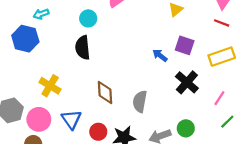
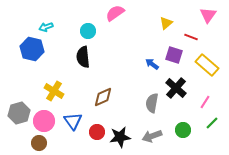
red line: (222, 23) -> (191, 37), moved
yellow rectangle: (222, 57) -> (207, 65), turned 60
brown diamond: (105, 92) -> (103, 97), turned 70
gray semicircle: (140, 101) -> (152, 103), moved
green circle: (186, 128) -> (183, 130), moved

